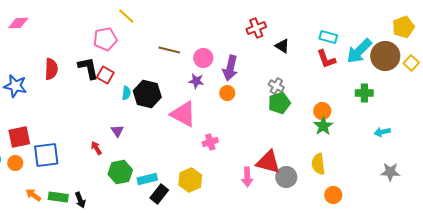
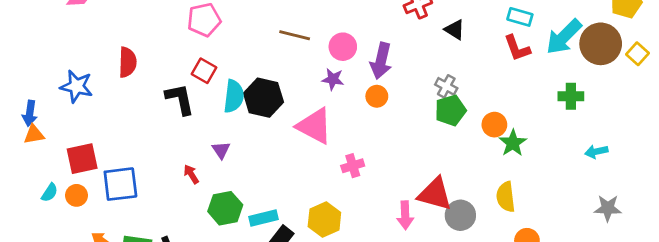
black L-shape: (88, 68) -> (180, 99), moved
cyan semicircle: (126, 93) -> (234, 96), size x1.6
orange circle: (322, 111) -> (494, 125), moved

